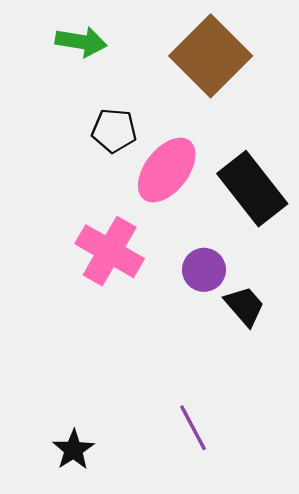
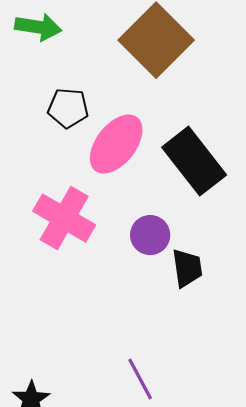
black trapezoid: (245, 306) -> (187, 268), turned 33

